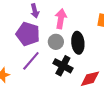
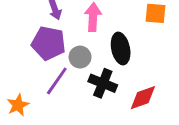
gray circle: (56, 42) -> (80, 57), moved

